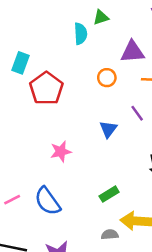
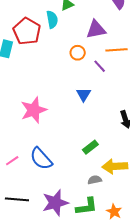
red pentagon: (46, 88) -> (27, 31), moved
purple line: (137, 113) -> (100, 66), moved
pink star: (61, 152) -> (34, 110), moved, size x1.5

